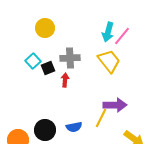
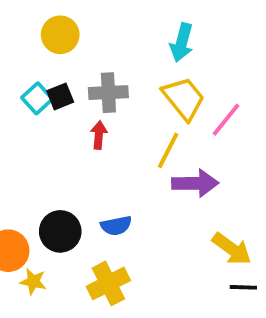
pink line: (122, 36) -> (226, 120), moved
black square: (48, 68) -> (60, 96), moved
yellow line: (101, 118) -> (168, 150), moved

